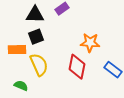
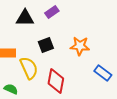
black square: (36, 37) -> (46, 45), moved
red diamond: (77, 67) -> (56, 81), moved

